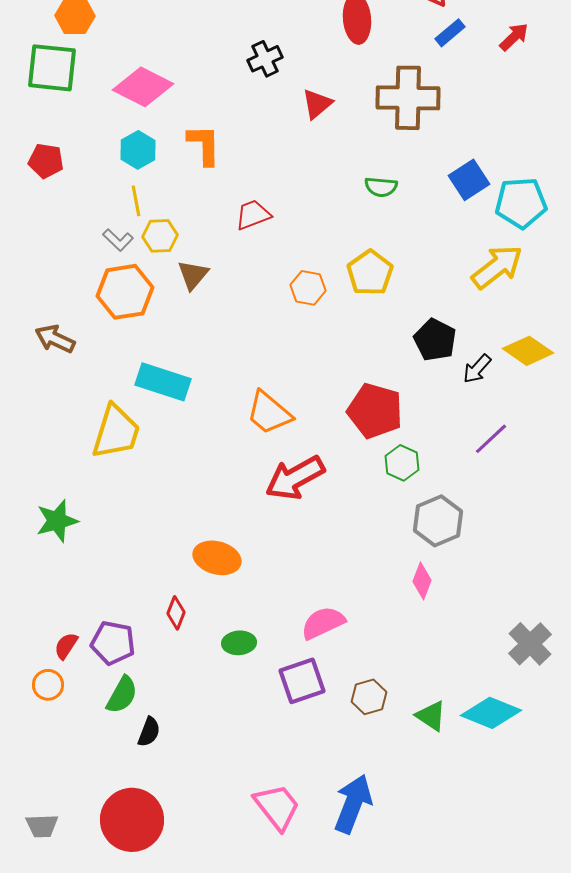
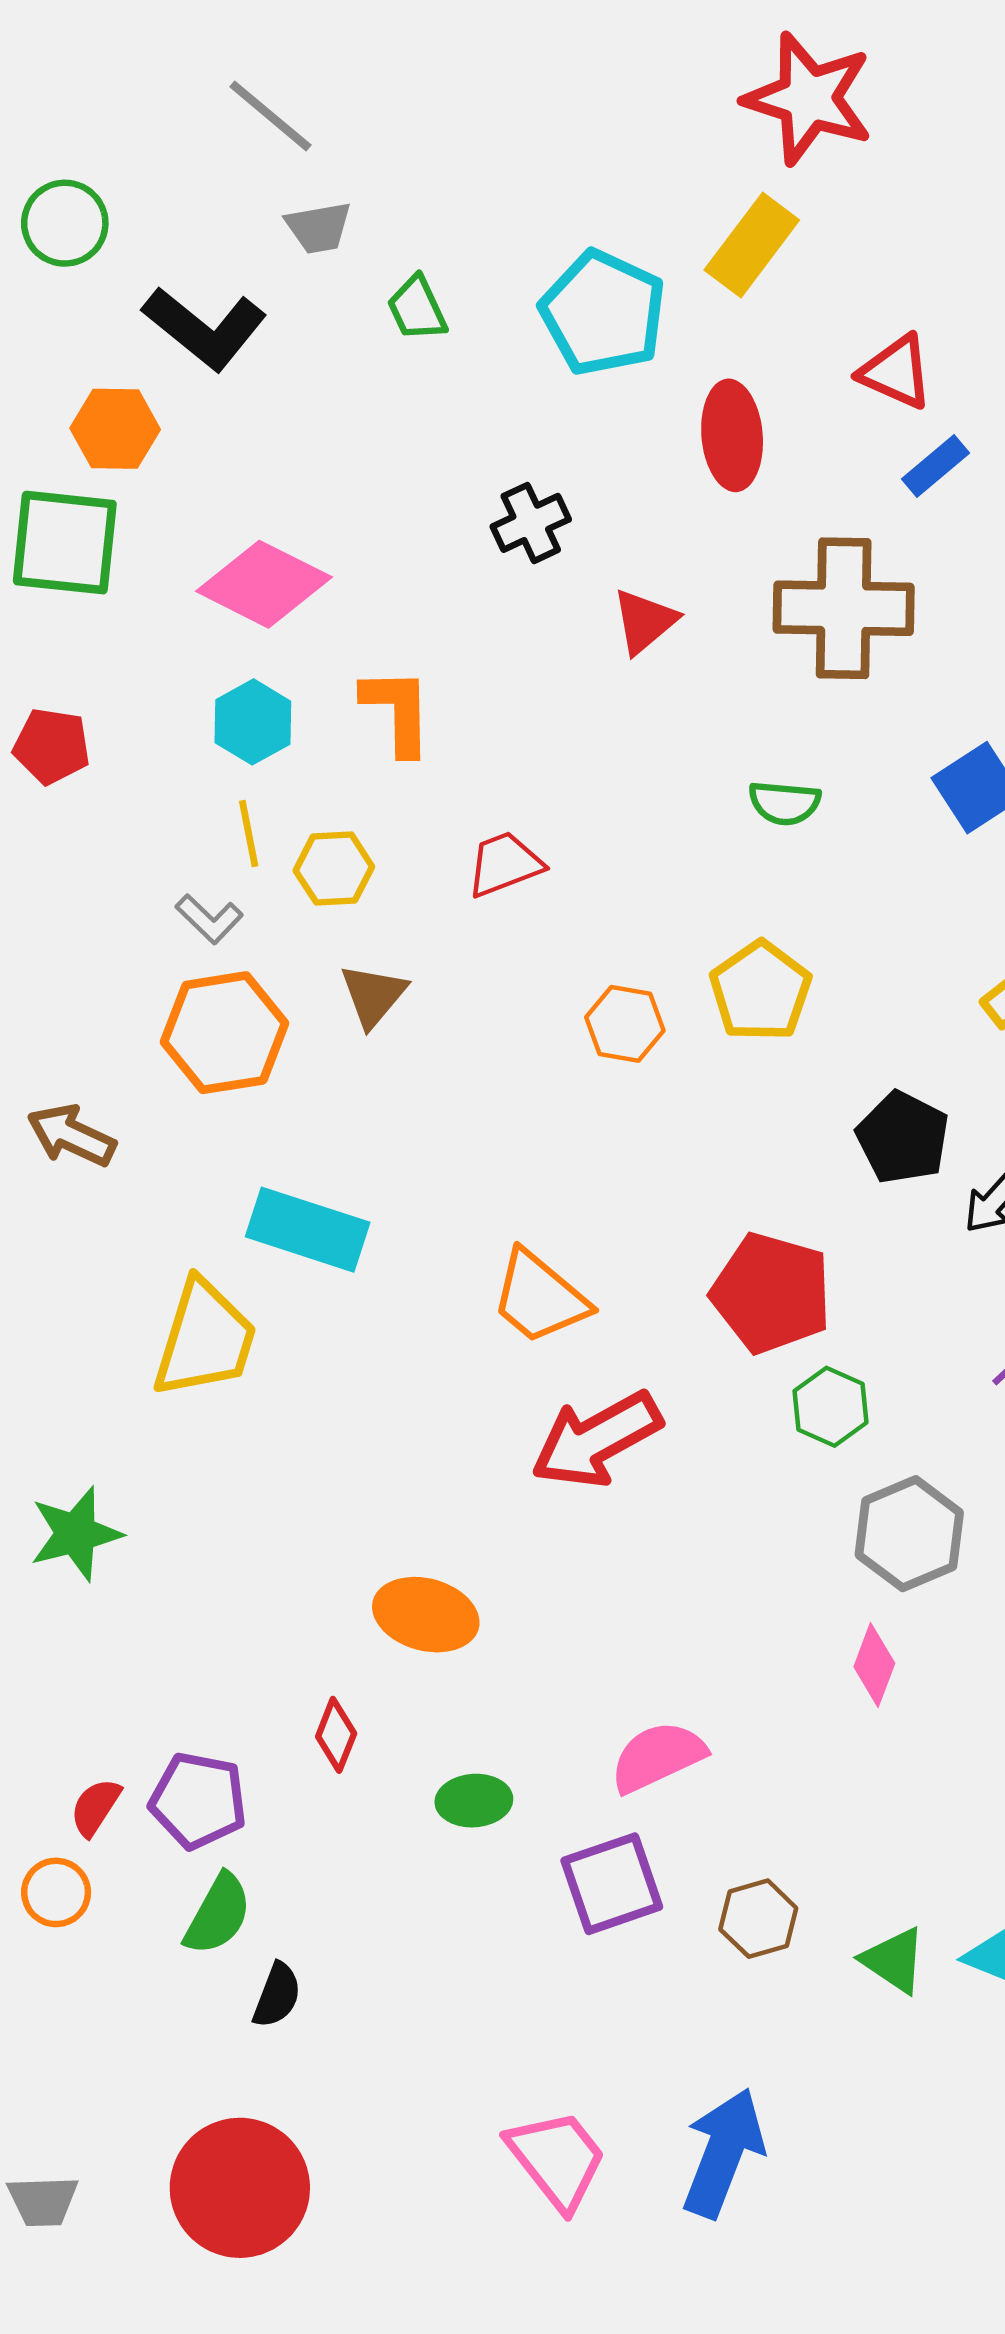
yellow hexagon: (160, 236) -> (334, 869), moved

